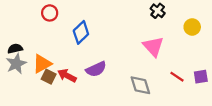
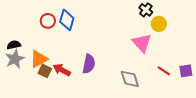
red circle: (50, 13) -> (48, 21), moved
yellow circle: (192, 27) -> (159, 24), moved
blue diamond: (81, 32) -> (67, 20), moved, turned -30
purple semicircle: (96, 69) -> (89, 64), turned -54

